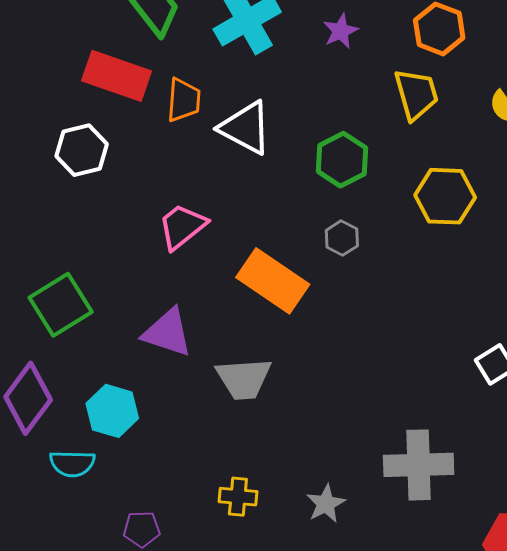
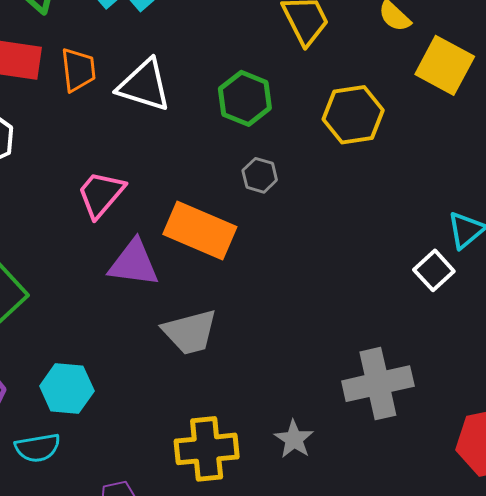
purple triangle: (168, 333) -> (134, 263), moved
yellow cross: (238, 497) -> (207, 449), size x1.6

